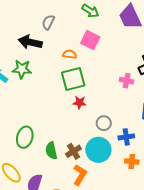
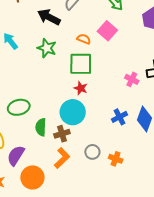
green star: (22, 69) -> (47, 48), moved
gray circle: (104, 123) -> (92, 152), moved
green ellipse: (25, 137) -> (19, 107), turned 45
blue cross: (126, 137) -> (120, 117), moved, turned -35
cyan circle: (98, 150) -> (73, 112), moved

